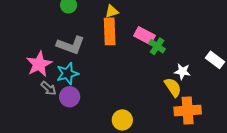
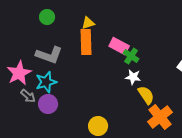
white star: (182, 71) -> (133, 77), moved
orange cross: (188, 110) -> (160, 117), turned -35

